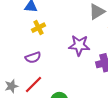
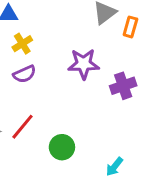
purple semicircle: (33, 58) -> (25, 74), moved

